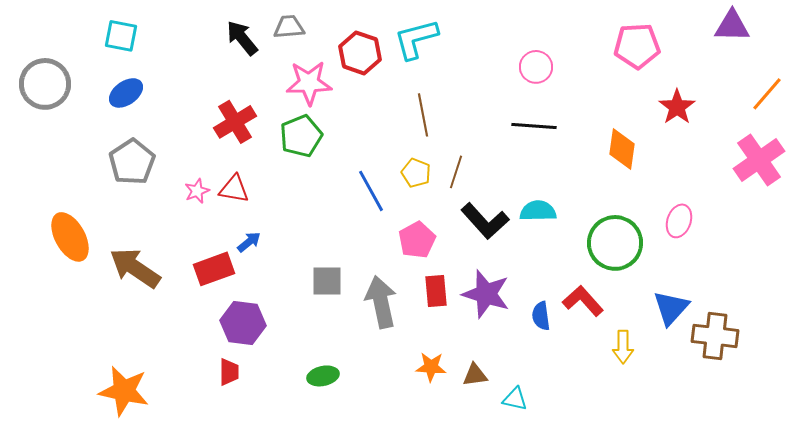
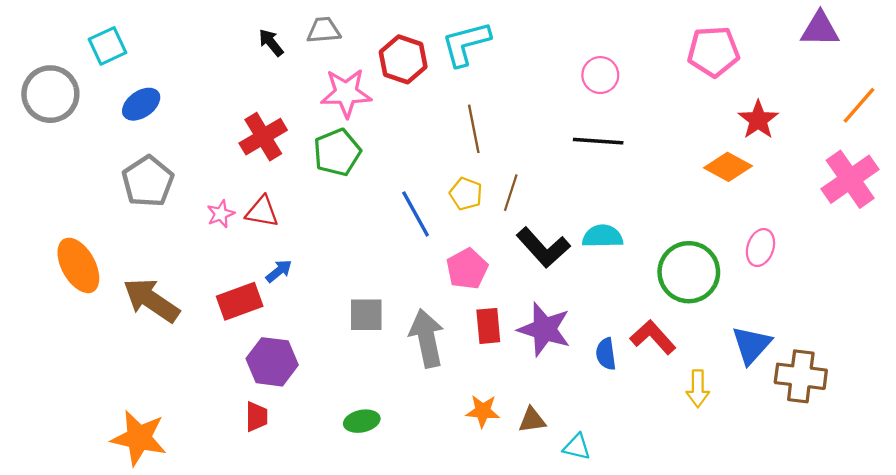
cyan square: (121, 36) -> (108, 46), moved, turned -36
black arrow: (242, 38) -> (271, 43), size x0.7
orange diamond: (622, 149) -> (728, 167), moved, turned -69

